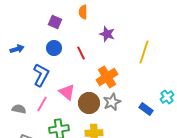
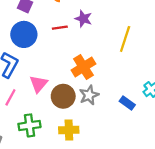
blue circle: (54, 48) -> (24, 34), size x1.5
red line: (81, 53) -> (60, 28), moved, turned -72
pink triangle: (67, 92) -> (38, 84), turned 30

